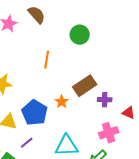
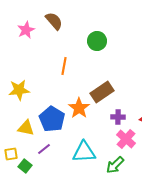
purple cross: (105, 100) -> (118, 117), moved
orange star: (62, 102) -> (79, 108), size x1.5
pink cross: (109, 133) -> (126, 139), turned -30

